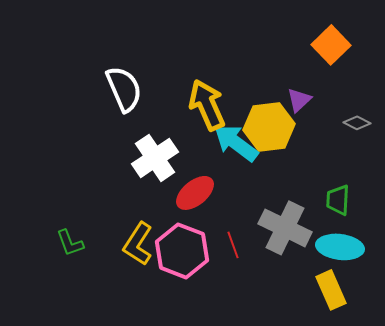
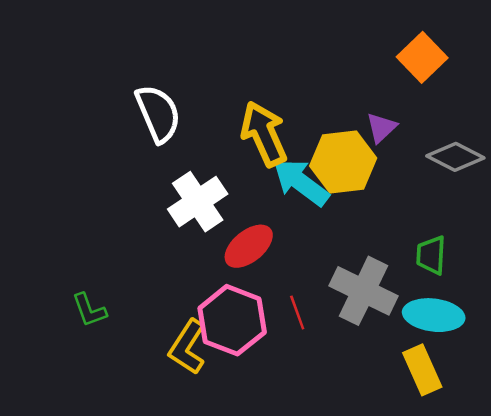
gray diamond: (357, 123) -> (455, 157), size x1.6
yellow L-shape: (138, 244) -> (187, 347), moved

